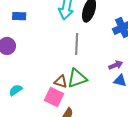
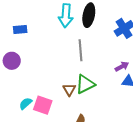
brown triangle: (61, 82) -> (69, 90), turned 48
pink square: (54, 97) -> (43, 105), moved

